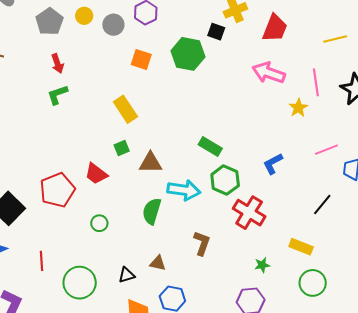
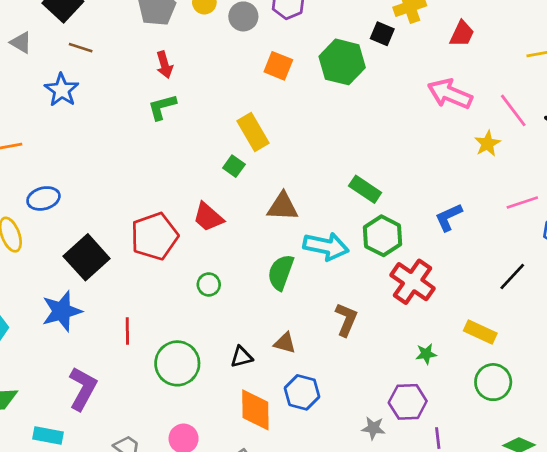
red trapezoid: (275, 28) -> (462, 34), size x0.7
pink line: (316, 82) -> (513, 110), turned -32
green square: (122, 148) -> (234, 166), moved, turned -35

